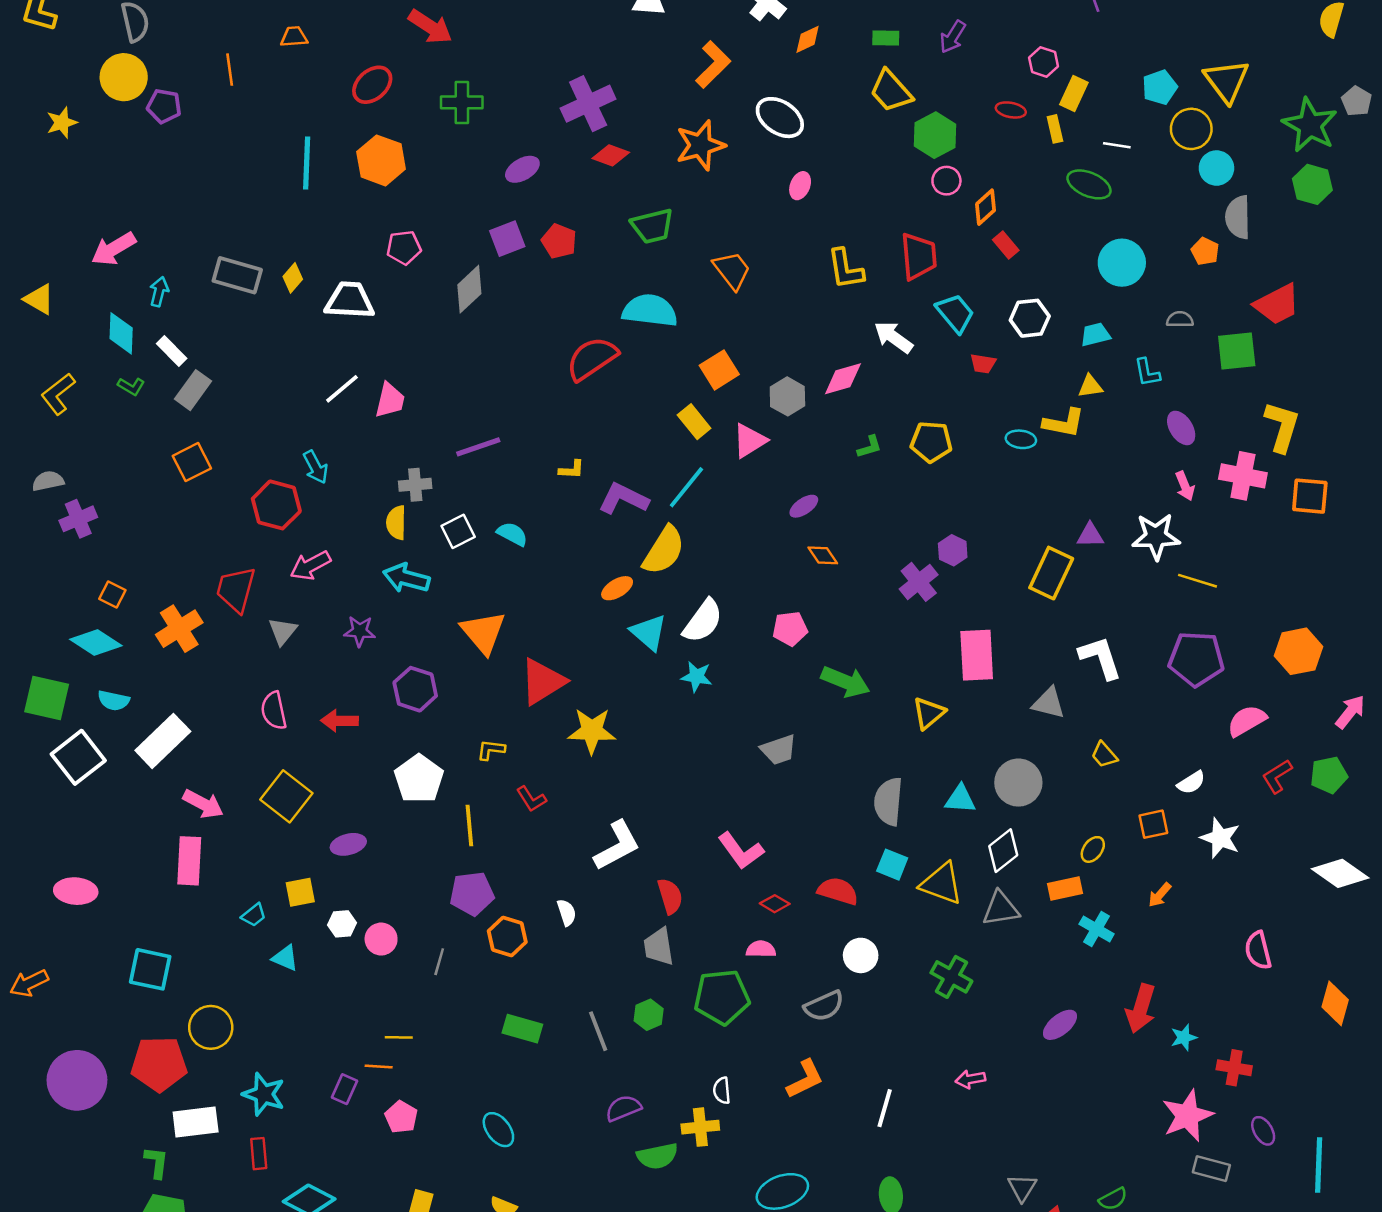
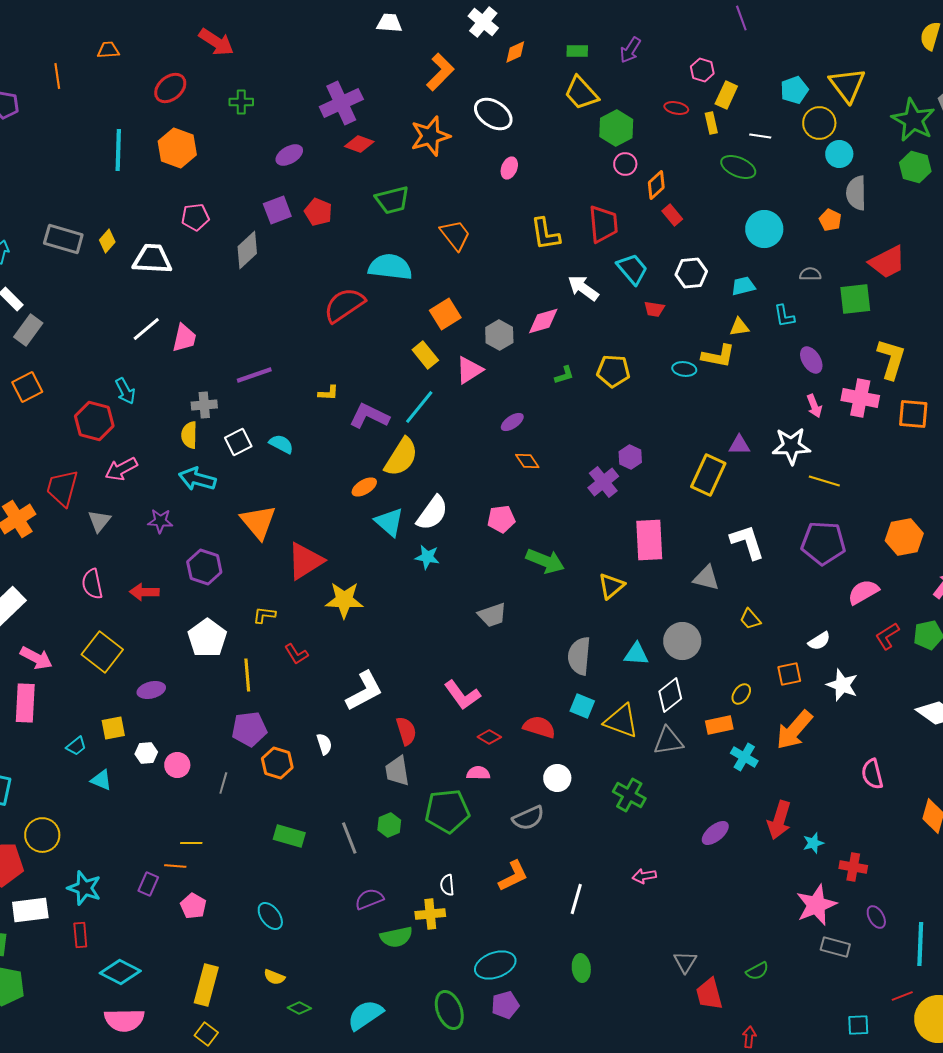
green cross: (462, 102) -> (241, 102), size x0.7
orange arrow: (1160, 895) -> (794, 730), size x2.0

